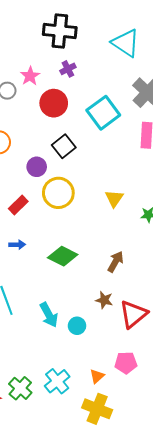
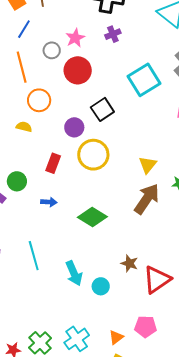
red circle: (54, 103) -> (78, 70), moved
red rectangle: (18, 205) -> (53, 163), turned -30
brown arrow: (115, 262) -> (147, 199), moved, size x1.5

